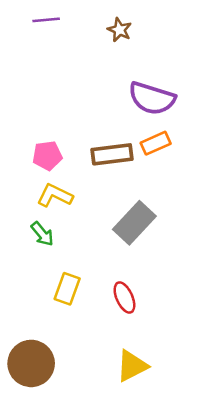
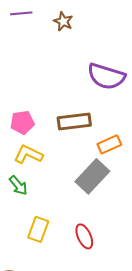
brown star: (119, 30) -> (63, 21), moved
orange rectangle: (156, 143) -> (109, 144), moved

